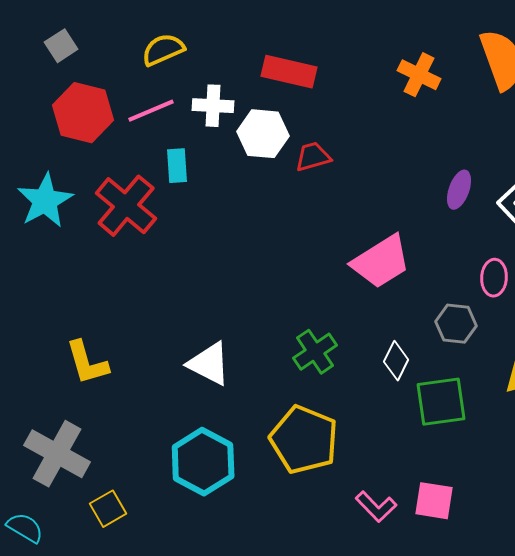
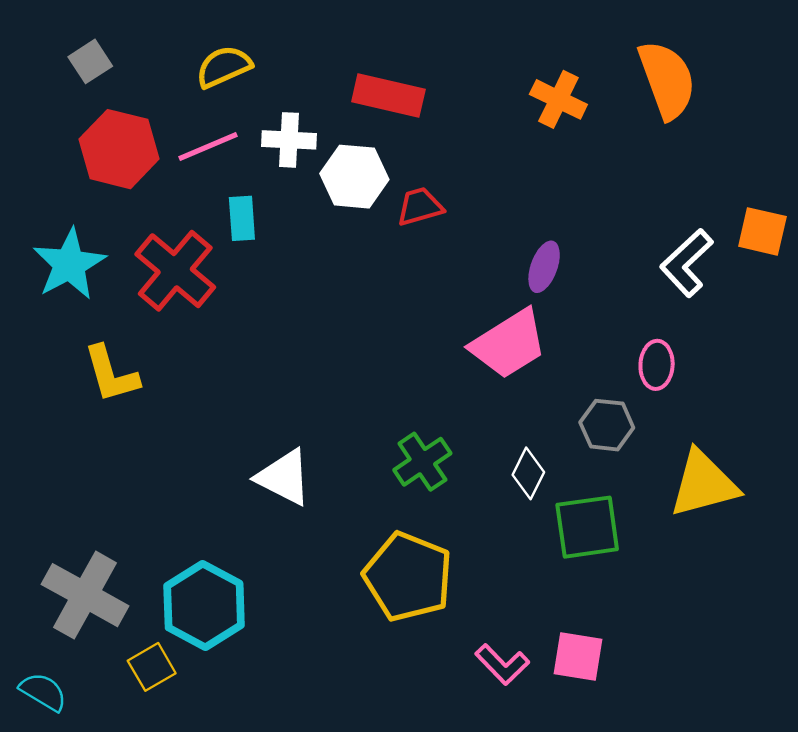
purple ellipse: (459, 190) -> (544, 267), moved
yellow L-shape: (87, 363) -> (111, 374), moved
cyan hexagon: (203, 462) -> (204, 606), moved

